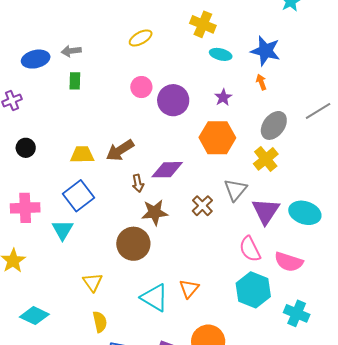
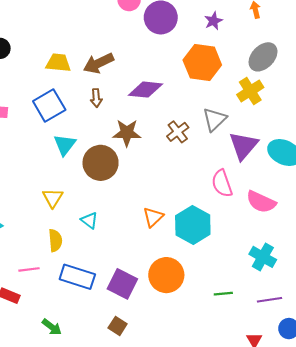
brown arrow: (138, 183) -> (96, 98), moved
cyan triangle: (62, 230) -> (65, 145), moved
cyan hexagon: (253, 290) -> (193, 225), moved
cyan triangle: (155, 298) -> (89, 220), moved, size x0.6

